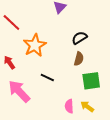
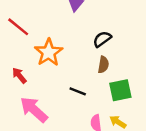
black line: (47, 77) -> (78, 91), moved

